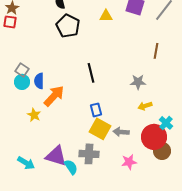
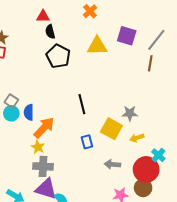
yellow triangle: (106, 16) -> (97, 46), size x1.5
brown line: (156, 51) -> (150, 63), moved
yellow star: (34, 115) -> (38, 147), moved
yellow square: (100, 129) -> (111, 129), moved
brown circle: (162, 151) -> (143, 188), moved
gray cross: (89, 154) -> (43, 166), moved

